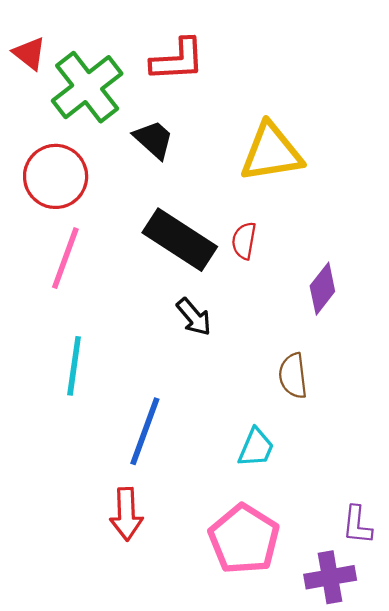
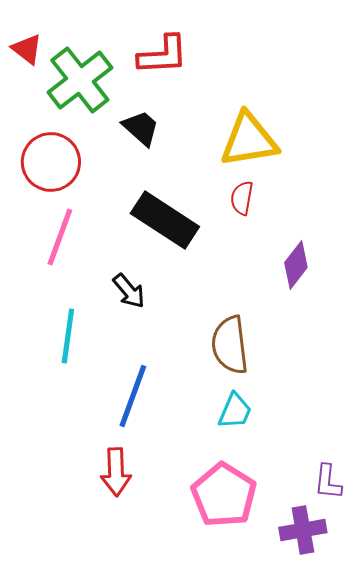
red semicircle: (244, 241) -> (242, 198), moved
black arrow: (194, 317) -> (129, 291), moved
brown semicircle: (293, 376) -> (230, 345), moved, size x1.4

